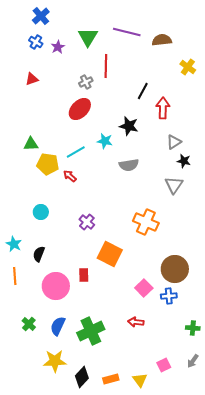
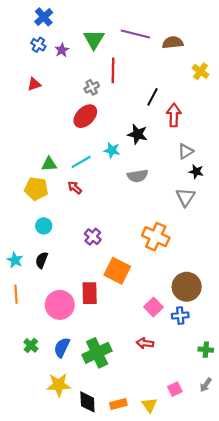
green triangle: (31, 144) -> (49, 164), moved
yellow pentagon: (48, 164) -> (36, 189), moved
black semicircle: (39, 254) -> (42, 260), moved
red rectangle: (84, 275) -> (90, 293), size x1.5
black diamond: (82, 377) -> (87, 402), turned -45

